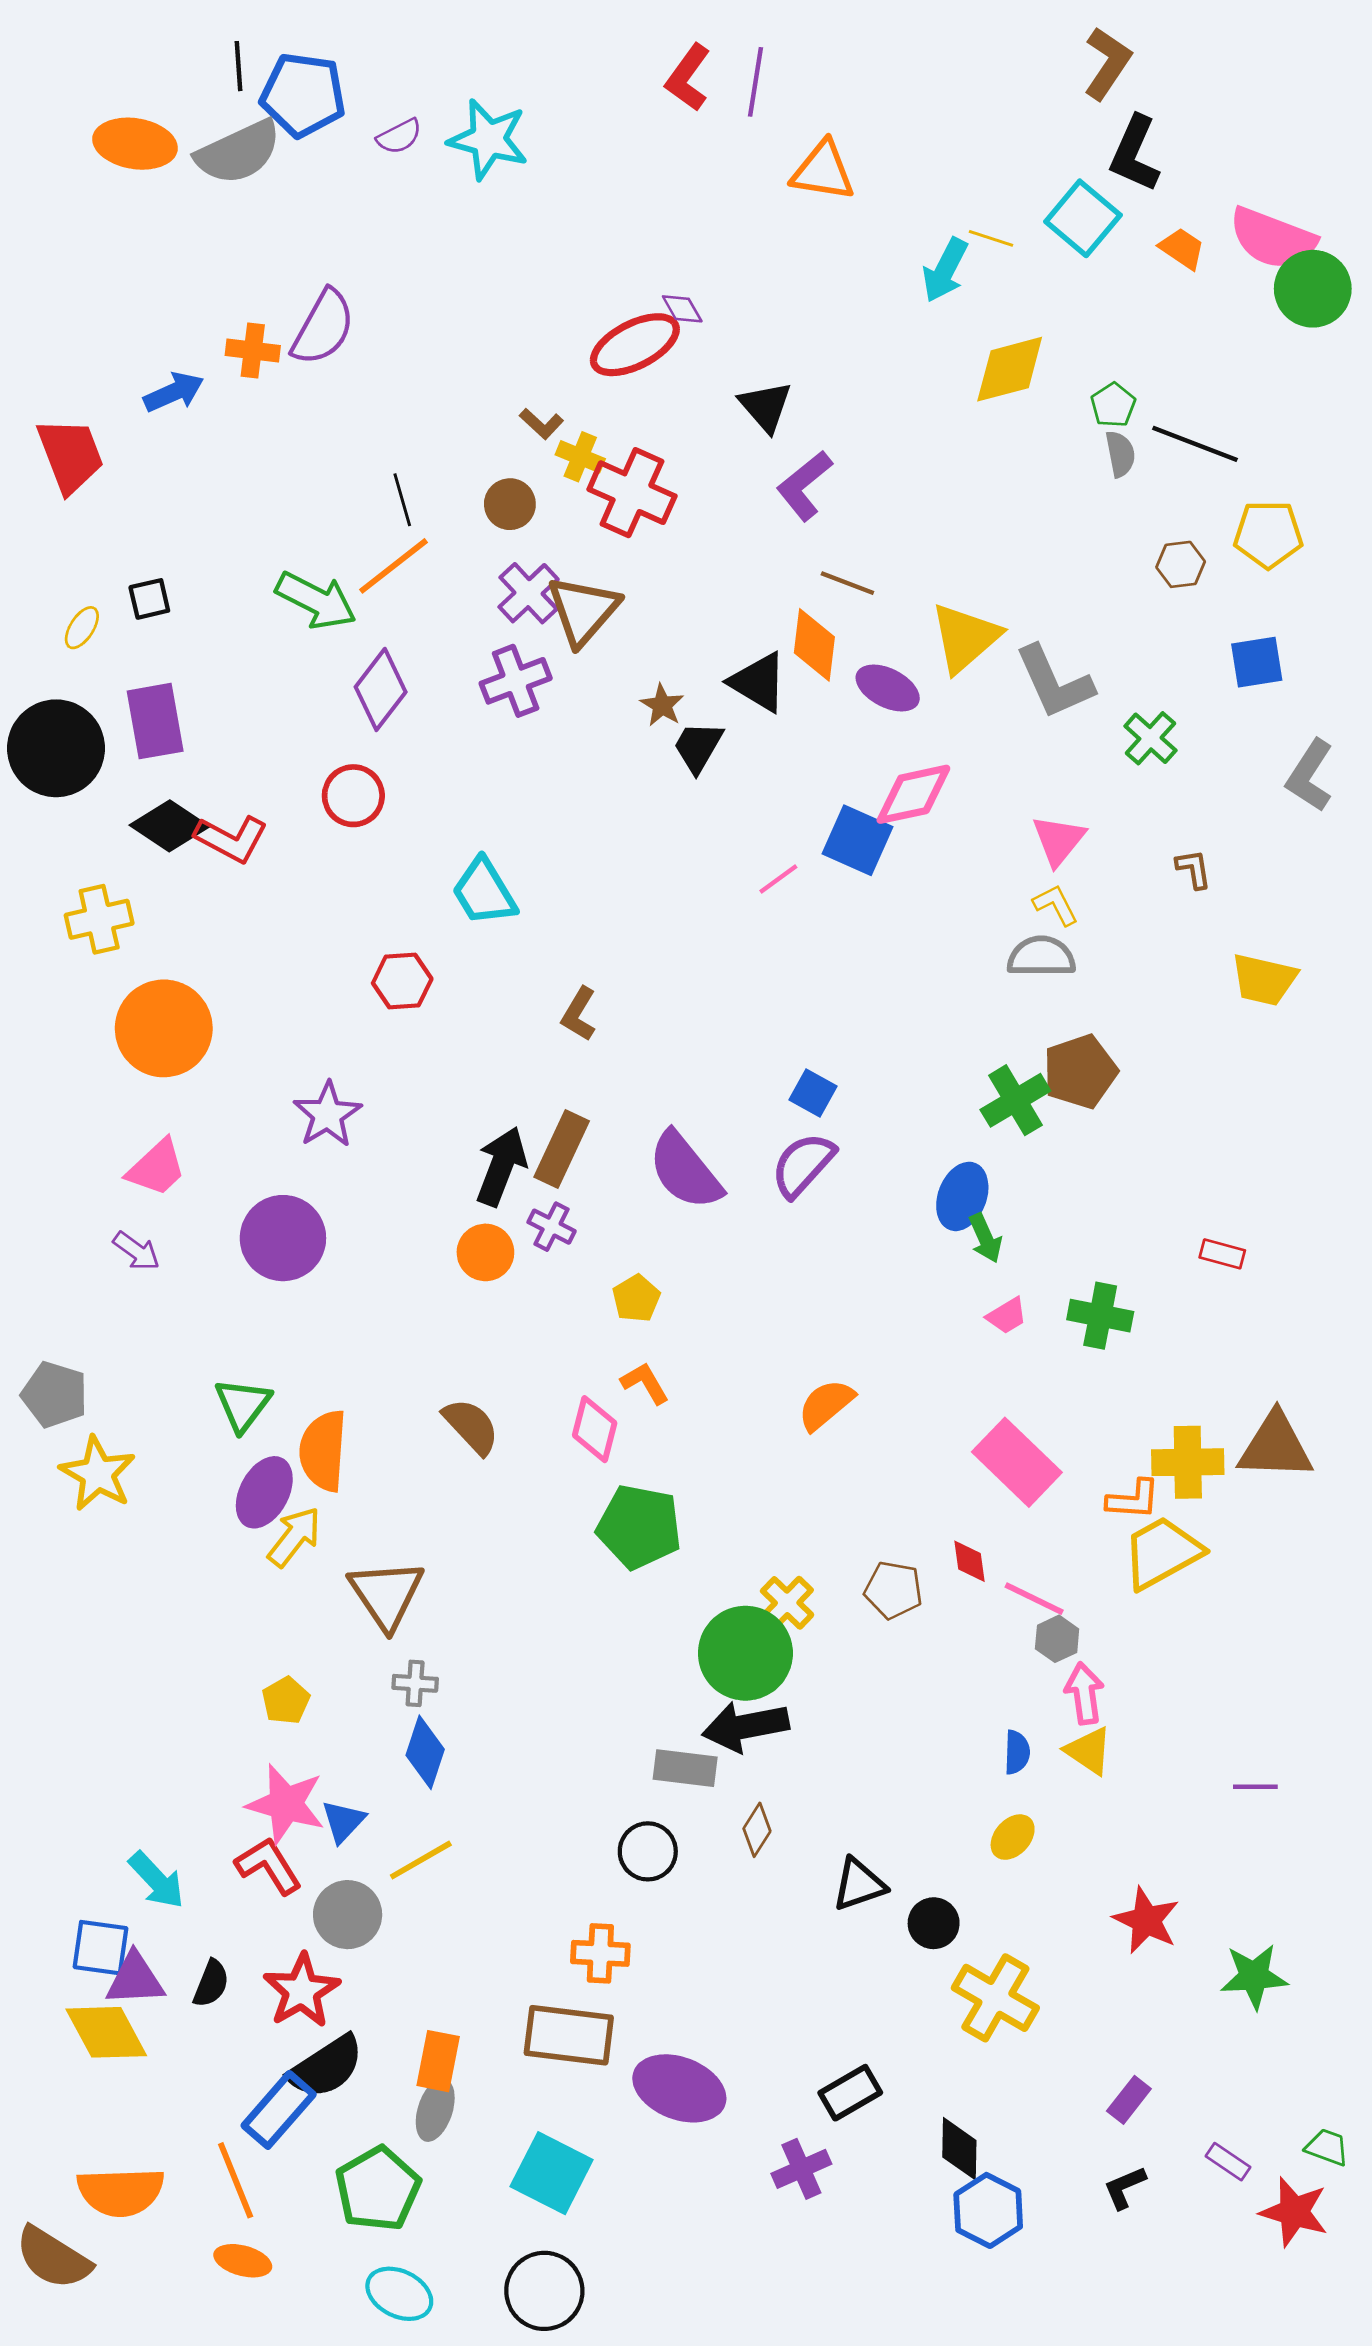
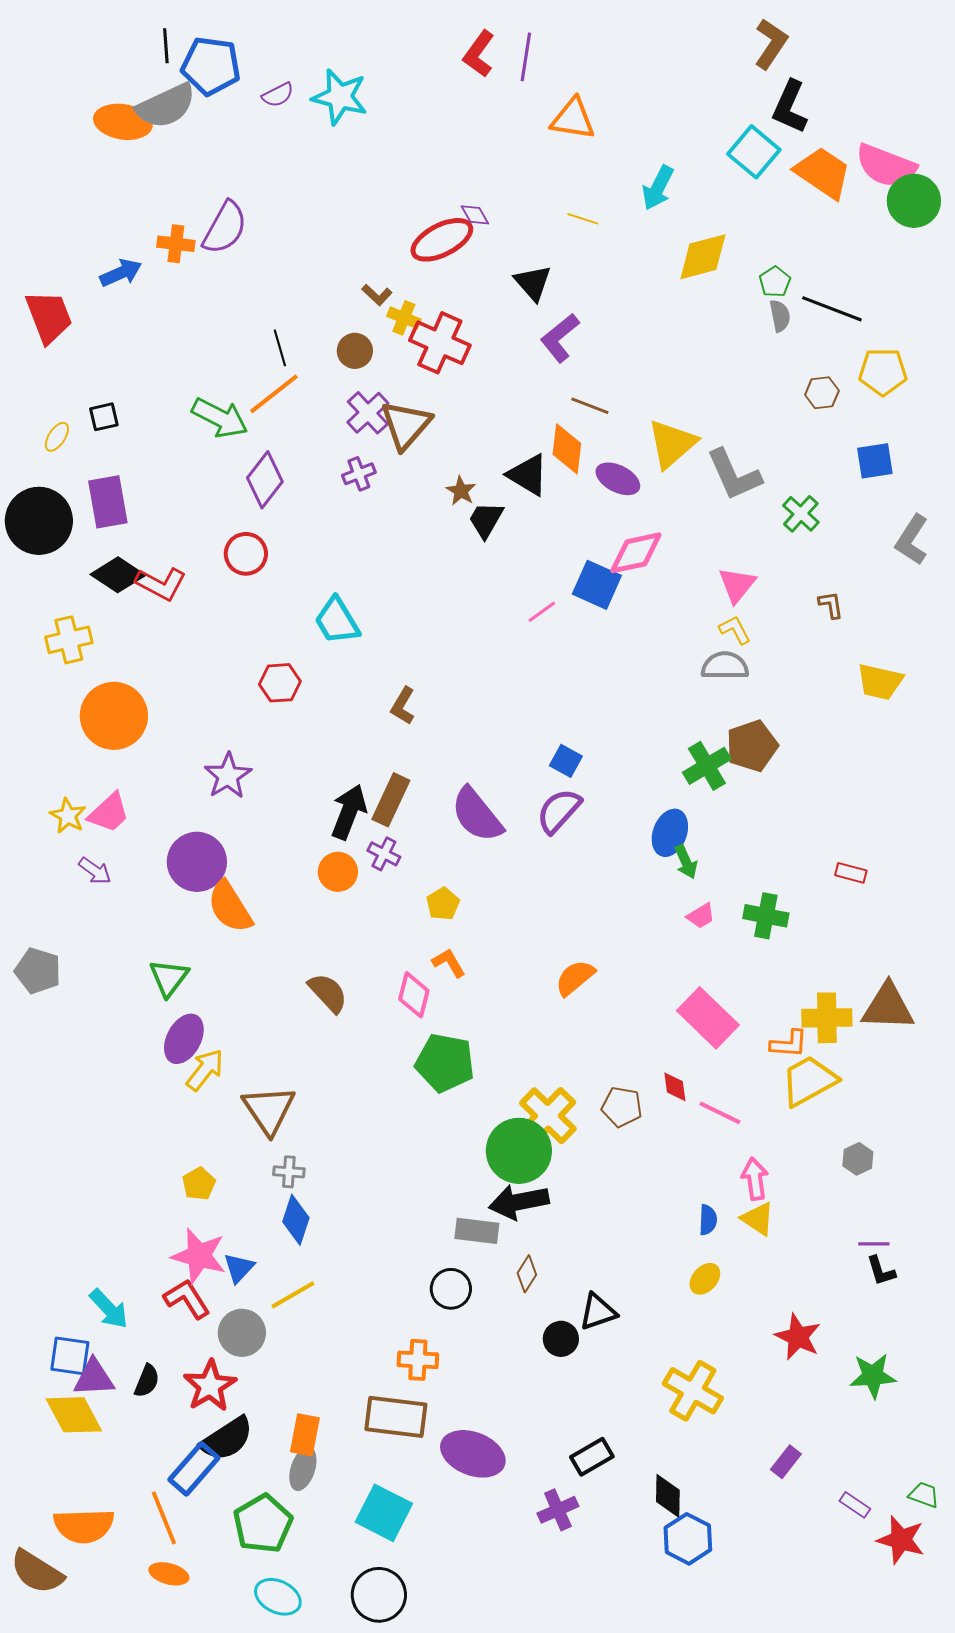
orange ellipse: (135, 144) -> (123, 122), moved
yellow line: (991, 238) -> (583, 219), moved
orange trapezoid: (1182, 248) -> (823, 173), size x1.8
purple cross: (516, 681) -> (359, 474), size x0.7
orange semicircle: (323, 1451) -> (230, 907), moved, turned -36
yellow star: (98, 1474) -> (68, 816), moved, size x0.7
yellow cross: (787, 1603) -> (548, 1116), size x1.5
gray hexagon: (1057, 1639) -> (858, 1159), moved
black circle: (934, 1923) -> (561, 1339), moved
black L-shape: (1125, 2187) -> (881, 1271), moved, turned -84

